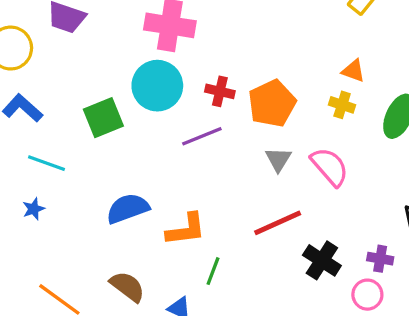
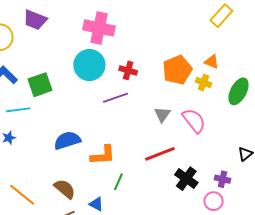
orange pentagon: (272, 103) -> (177, 70), moved
green square: (103, 118) -> (40, 85), moved
cyan line: (46, 163) -> (18, 110), turned -30

